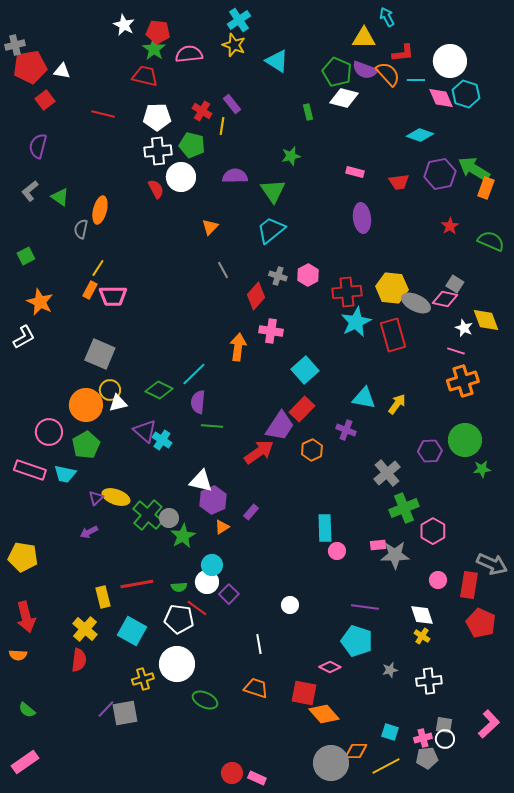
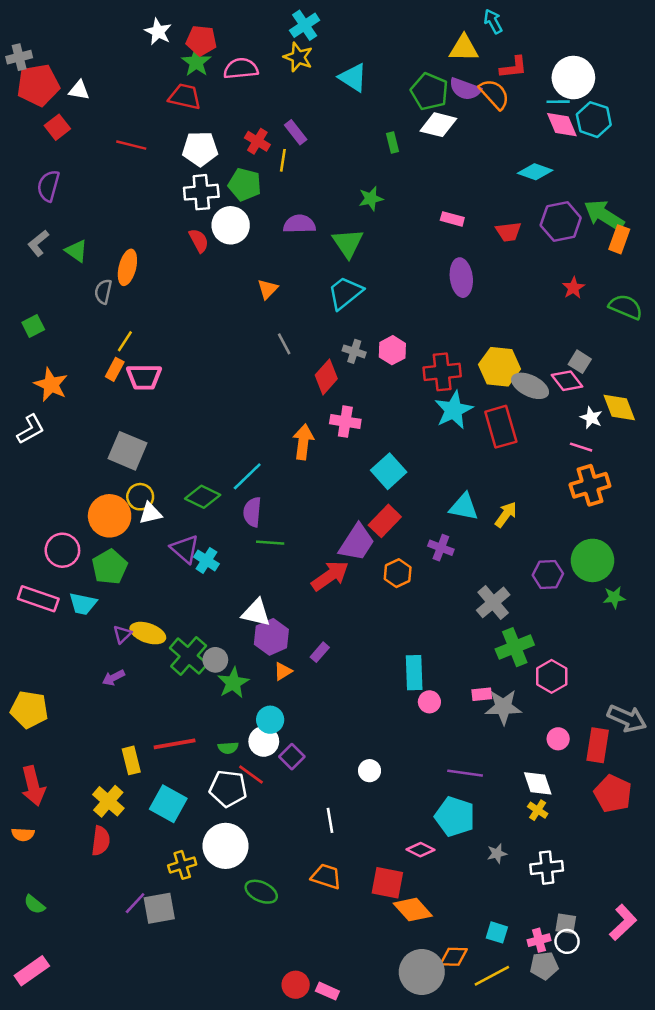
cyan line: (416, 80) -> (558, 102), moved
pink diamond: (445, 299) -> (567, 381), turned 40

